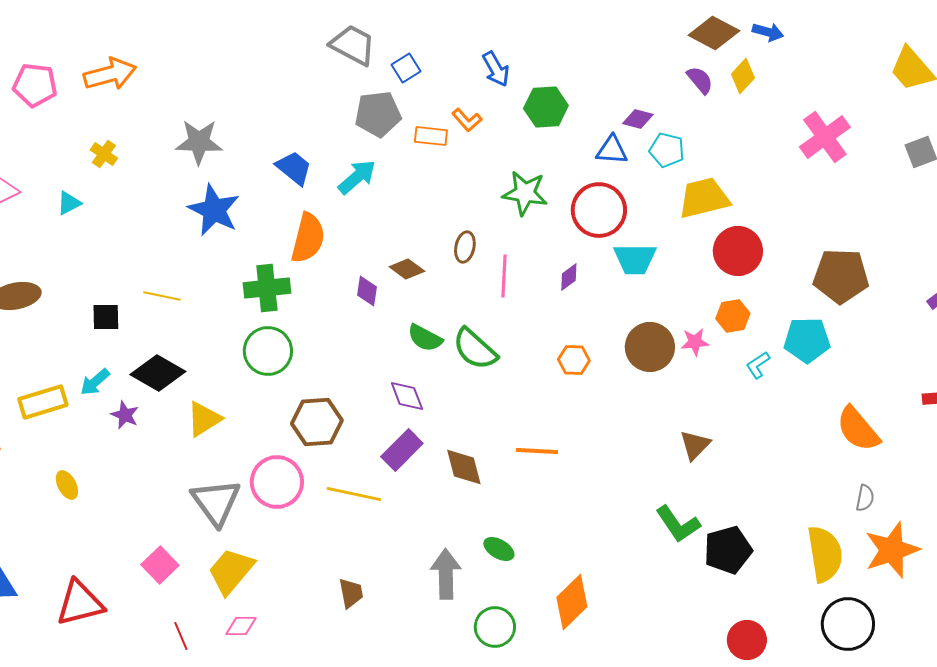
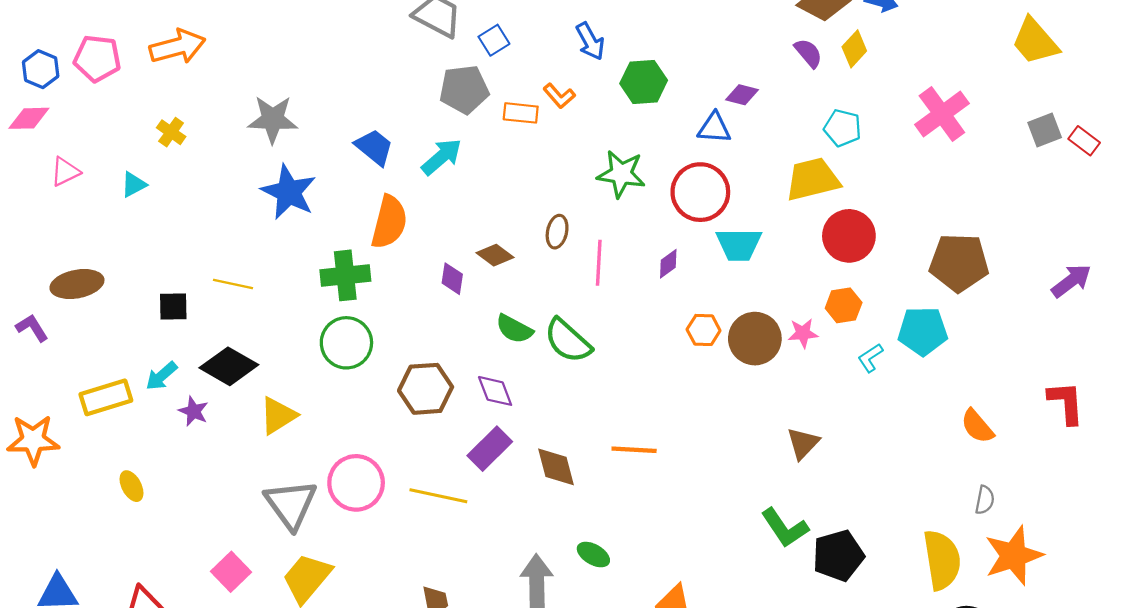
cyan pentagon: (667, 150) -> (843, 128), moved
orange hexagon: (574, 360) -> (704, 330), moved
brown hexagon: (317, 422) -> (426, 389), moved
orange semicircle: (858, 429) -> (977, 426), size x0.7

